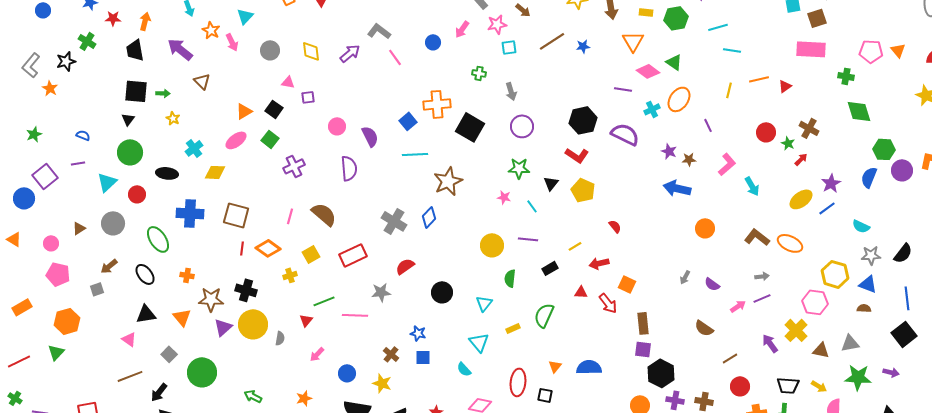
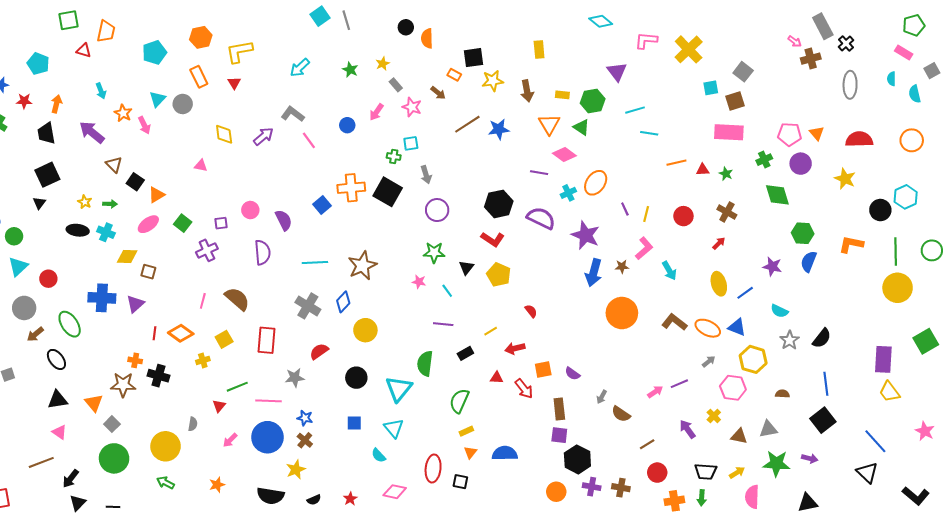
pink star: (497, 24) -> (412, 107), turned 30
blue star: (583, 46) -> (499, 129), size x1.5
cyan square: (509, 47) -> (411, 143), moved
gray circle: (270, 50) -> (183, 104), moved
green triangle: (674, 62) -> (581, 127), moved
green cross: (846, 76) -> (764, 160), turned -35
red triangle: (785, 86) -> (703, 170), turned 32
yellow line: (729, 90) -> (646, 214), moved
black square: (136, 91) -> (47, 175), turned -30
green arrow: (163, 93) -> (110, 204), moved
purple square: (308, 97) -> (221, 223), moved
black square: (274, 109) -> (135, 182), moved
black square: (470, 127) -> (388, 192), moved
green star: (788, 143) -> (726, 174), moved
cyan cross: (194, 148) -> (106, 232), turned -30
purple star: (669, 151) -> (586, 235), size x1.8
green circle: (130, 152) -> (14, 236), moved, size x0.7
cyan line: (415, 154) -> (315, 263), moved
brown star: (689, 159) -> (622, 267), moved
purple circle: (902, 170) -> (801, 164), moved
black ellipse: (167, 173) -> (78, 230), moved
blue semicircle: (869, 177) -> (809, 262), moved
purple star: (831, 183) -> (772, 267), moved, turned -30
blue arrow: (677, 188) -> (594, 273), turned -88
yellow ellipse: (801, 199) -> (719, 284), turned -70
brown square: (236, 215) -> (148, 272), moved, size x0.6
orange circle: (705, 228) -> (622, 313), size x1.6
yellow circle: (492, 245) -> (365, 330), moved
red rectangle: (353, 255) -> (266, 340), turned -60
gray star: (871, 255) -> (789, 340), turned -30
brown arrow: (109, 266) -> (35, 334), moved
orange cross: (187, 275) -> (135, 360), moved
gray arrow: (762, 276) -> (709, 361), moved, turned -32
gray arrow: (685, 277) -> (602, 397), moved
green semicircle: (510, 278) -> (425, 363), size x1.4
orange square: (627, 284) -> (543, 370), turned -36
purple semicircle: (712, 284) -> (572, 374), moved
blue triangle: (868, 284) -> (737, 327), moved
cyan triangle: (484, 303) -> (399, 389), size x1.6
yellow circle: (253, 324) -> (166, 446), moved
purple triangle: (223, 327) -> (135, 304), moved
yellow rectangle: (513, 328) -> (466, 431), moved
yellow cross: (796, 330) -> (714, 416), size x0.6
blue star: (418, 333) -> (305, 418), moved
pink triangle: (129, 339) -> (59, 432), moved
gray square: (169, 354) -> (112, 424), moved
blue square: (423, 357) -> (354, 423), moved
blue circle: (347, 373) -> (267, 437), moved, size x1.8
yellow star: (382, 383) -> (296, 470), turned 30
yellow arrow: (819, 386) -> (737, 473), turned -63

